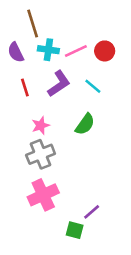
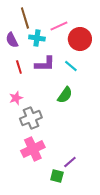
pink line: (76, 51) -> (59, 26), moved
red circle: (105, 51) -> (80, 39), size x1.5
purple L-shape: (59, 84) -> (45, 64), turned 35
pink star: (41, 126) -> (16, 98), moved

